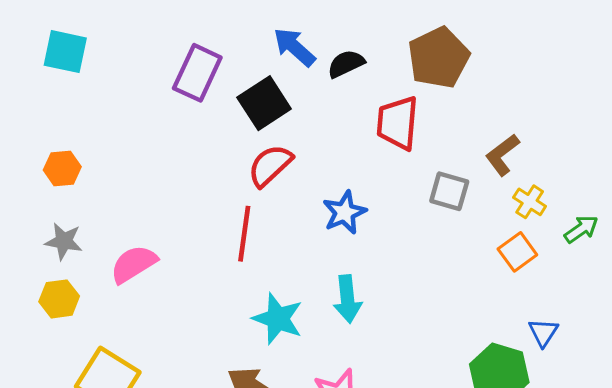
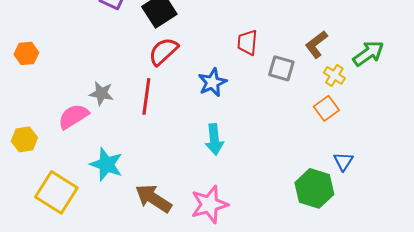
red trapezoid: (398, 123) -> (247, 42), moved, size x0.7
green arrow: (581, 229) -> (368, 53), moved, size x1.4
gray star: (64, 241) -> (101, 93), moved
cyan star: (278, 319) -> (106, 164), moved

